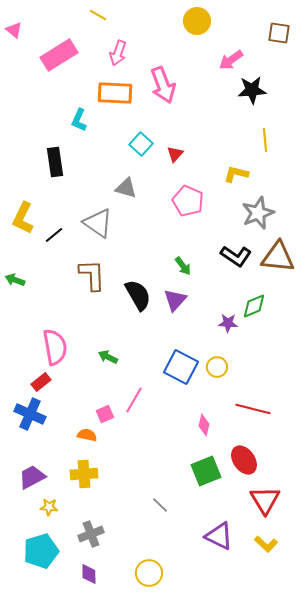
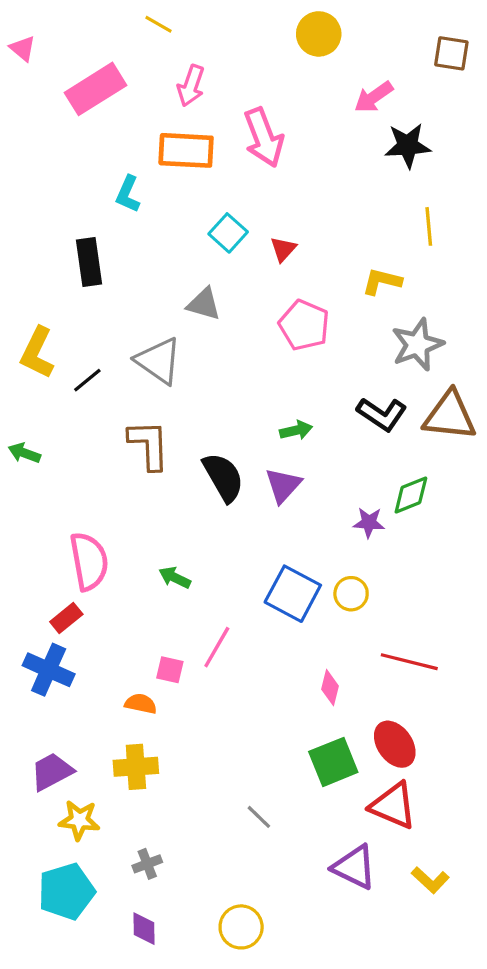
green arrow: (183, 266) -> (296, 430), turned -66
pink square: (105, 414) -> (170, 670), turned 36
red triangle: (265, 500) -> (393, 806), moved, turned -36
yellow star: (49, 507) -> (79, 820), size x1.4
gray cross: (91, 534) -> (147, 864), size x0.7

